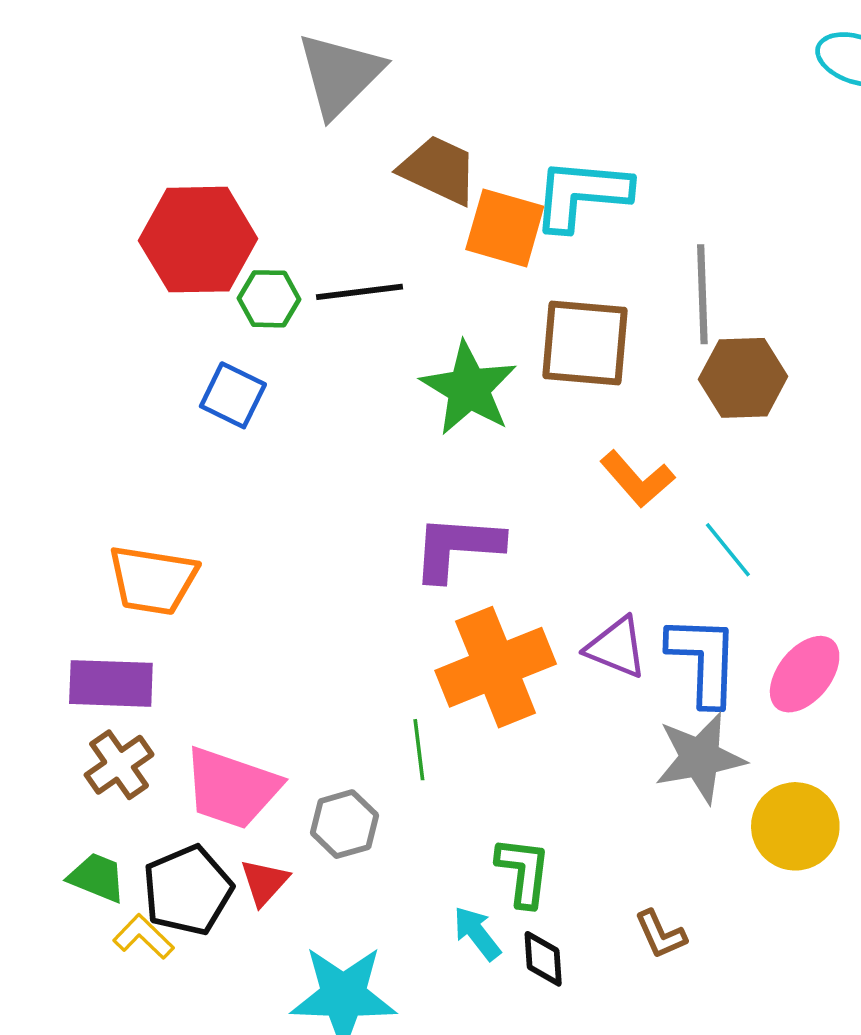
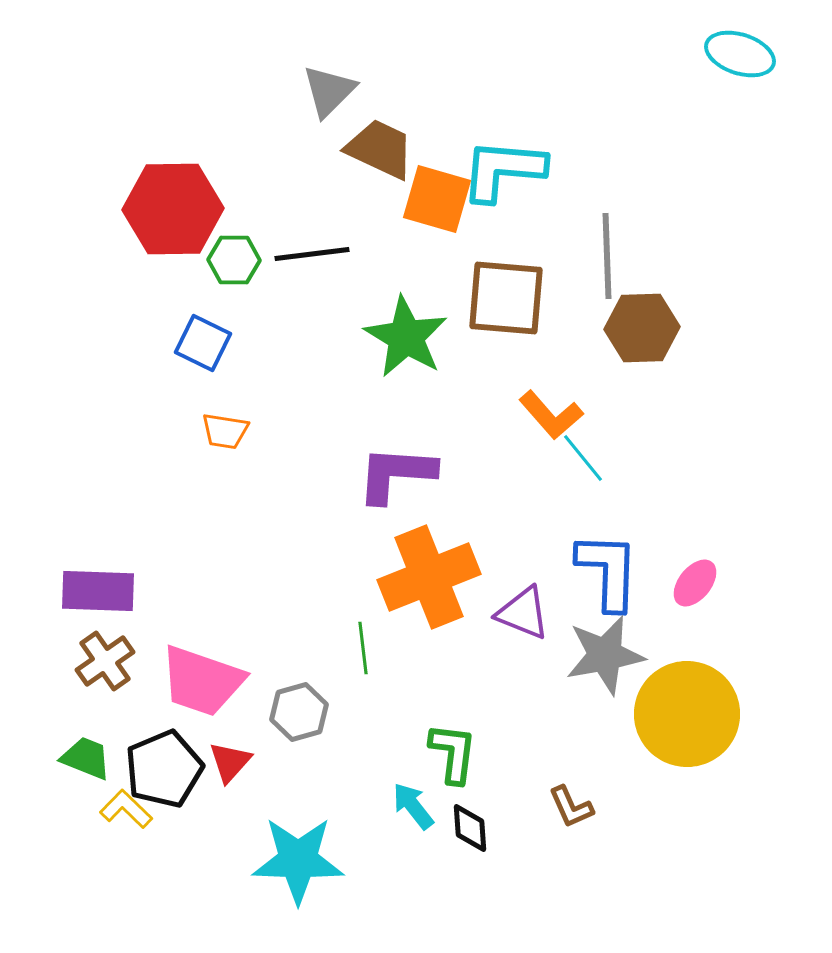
gray triangle: (340, 75) -> (329, 91), moved, size x0.7
cyan line: (728, 550) -> (583, 458), moved
orange trapezoid: (153, 580) -> (225, 431), moved, size x0.6
purple triangle: (616, 647) -> (523, 613), moved
pink ellipse: (805, 674) -> (695, 583), size x0.7
yellow circle: (795, 826) -> (687, 714), size x1.4

